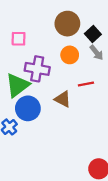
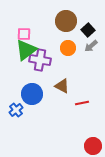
gray arrow: (96, 53) -> (91, 46), turned 88
red line: (86, 84) -> (82, 103), moved
green triangle: (17, 85) -> (26, 50), moved

